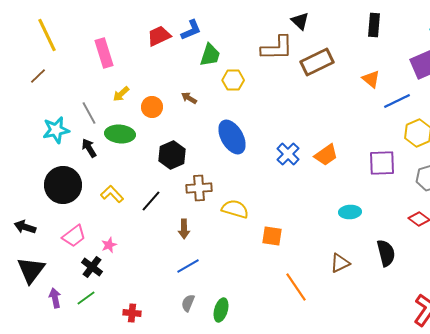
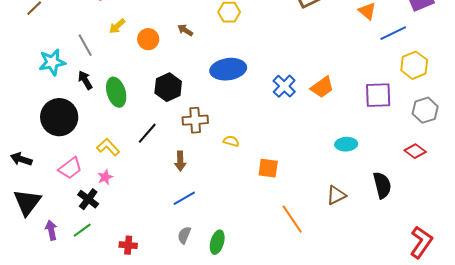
green ellipse: (120, 134) -> (116, 92), moved, turned 68
blue ellipse: (232, 137) -> (228, 69), turned -68
yellow L-shape: (112, 194) -> (108, 147), moved
yellow semicircle: (235, 209) -> (231, 141), size x0.6

